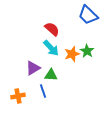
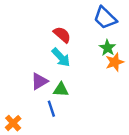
green star: (87, 51) -> (108, 48), moved
orange star: (72, 54) -> (115, 62), moved
orange cross: (18, 96) -> (13, 123), moved, turned -32

